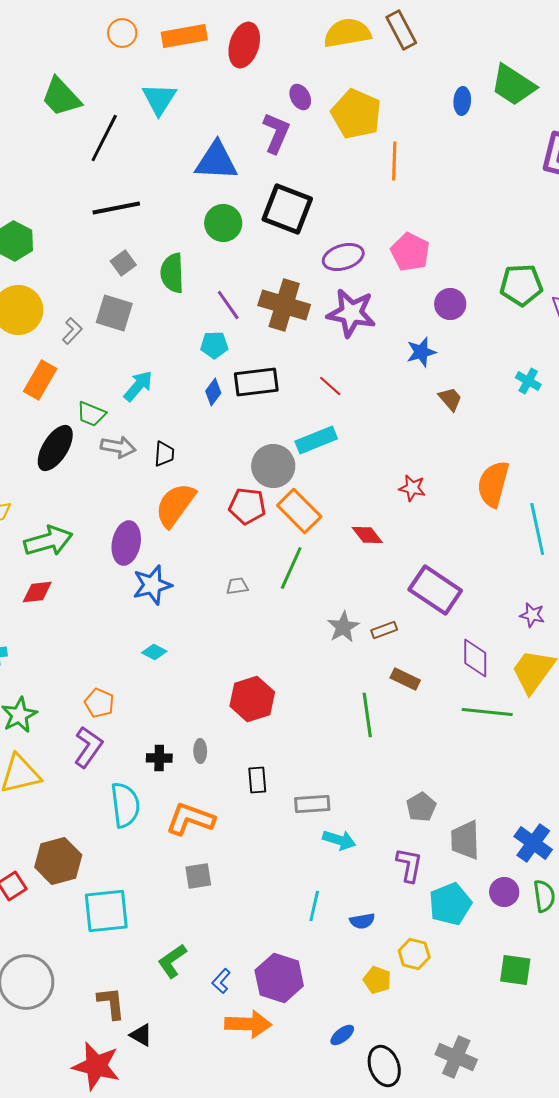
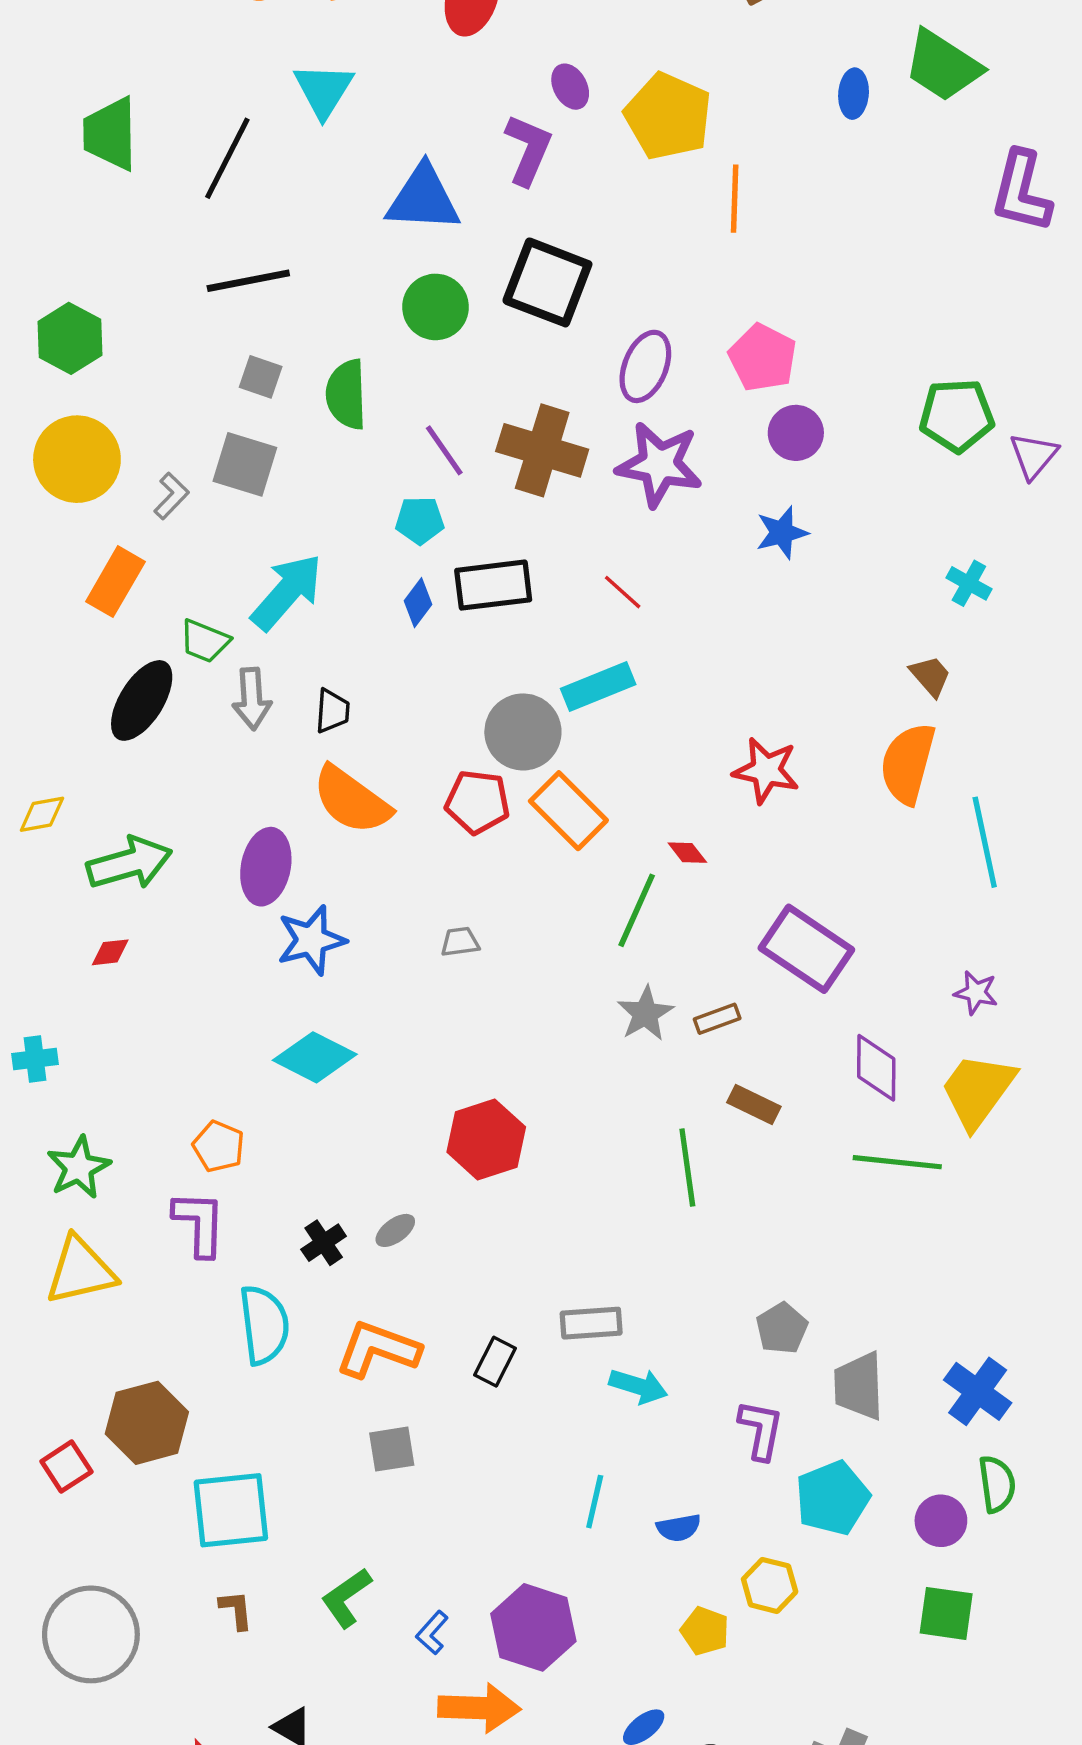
green trapezoid: (61, 97) -> (110, 134), moved, turned 42
purple ellipse: (343, 257) -> (645, 366), turned -51
gray square: (123, 263) -> (261, 377), turned -35
purple circle: (450, 304) -> (796, 433), moved
cyan arrow: (138, 386) -> (287, 592), size x1.4
brown trapezoid: (450, 399) -> (930, 676), moved
gray arrow: (118, 447) -> (252, 699), turned 76
red star: (412, 488) -> (766, 770), size x1.4
orange semicircle: (175, 505) -> (352, 800), turned -90
red diamond: (367, 535) -> (687, 853), size x0.7
green line: (291, 568) -> (637, 910), moved
red diamond: (37, 592) -> (110, 952), size x0.7
cyan diamond: (154, 652) -> (315, 1057), size x1.8
purple L-shape: (88, 747) -> (199, 1223), turned -33
gray ellipse: (200, 751) -> (395, 1230), turned 55
black cross: (159, 758) -> (324, 1243), turned -35
black rectangle: (257, 780) -> (495, 1362), moved, turned 32
purple circle: (504, 892) -> (941, 1521), moved
brown L-shape: (111, 1003) -> (236, 1610), moved, size x0.7

